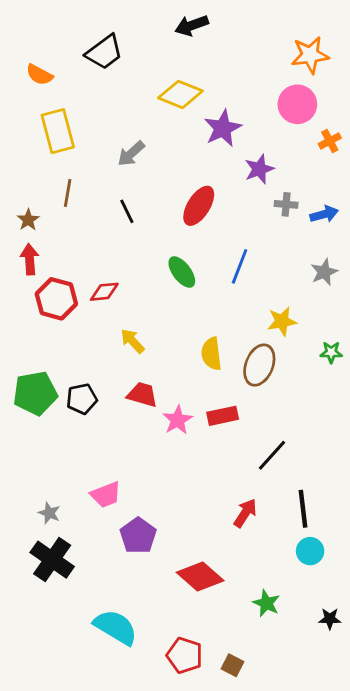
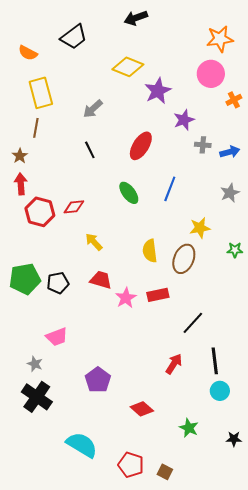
brown line: (68, 193) -> (36, 128), moved
pink trapezoid: (106, 495) -> (57, 337), moved
red diamond: (200, 576) -> (142, 409), size x0.7

